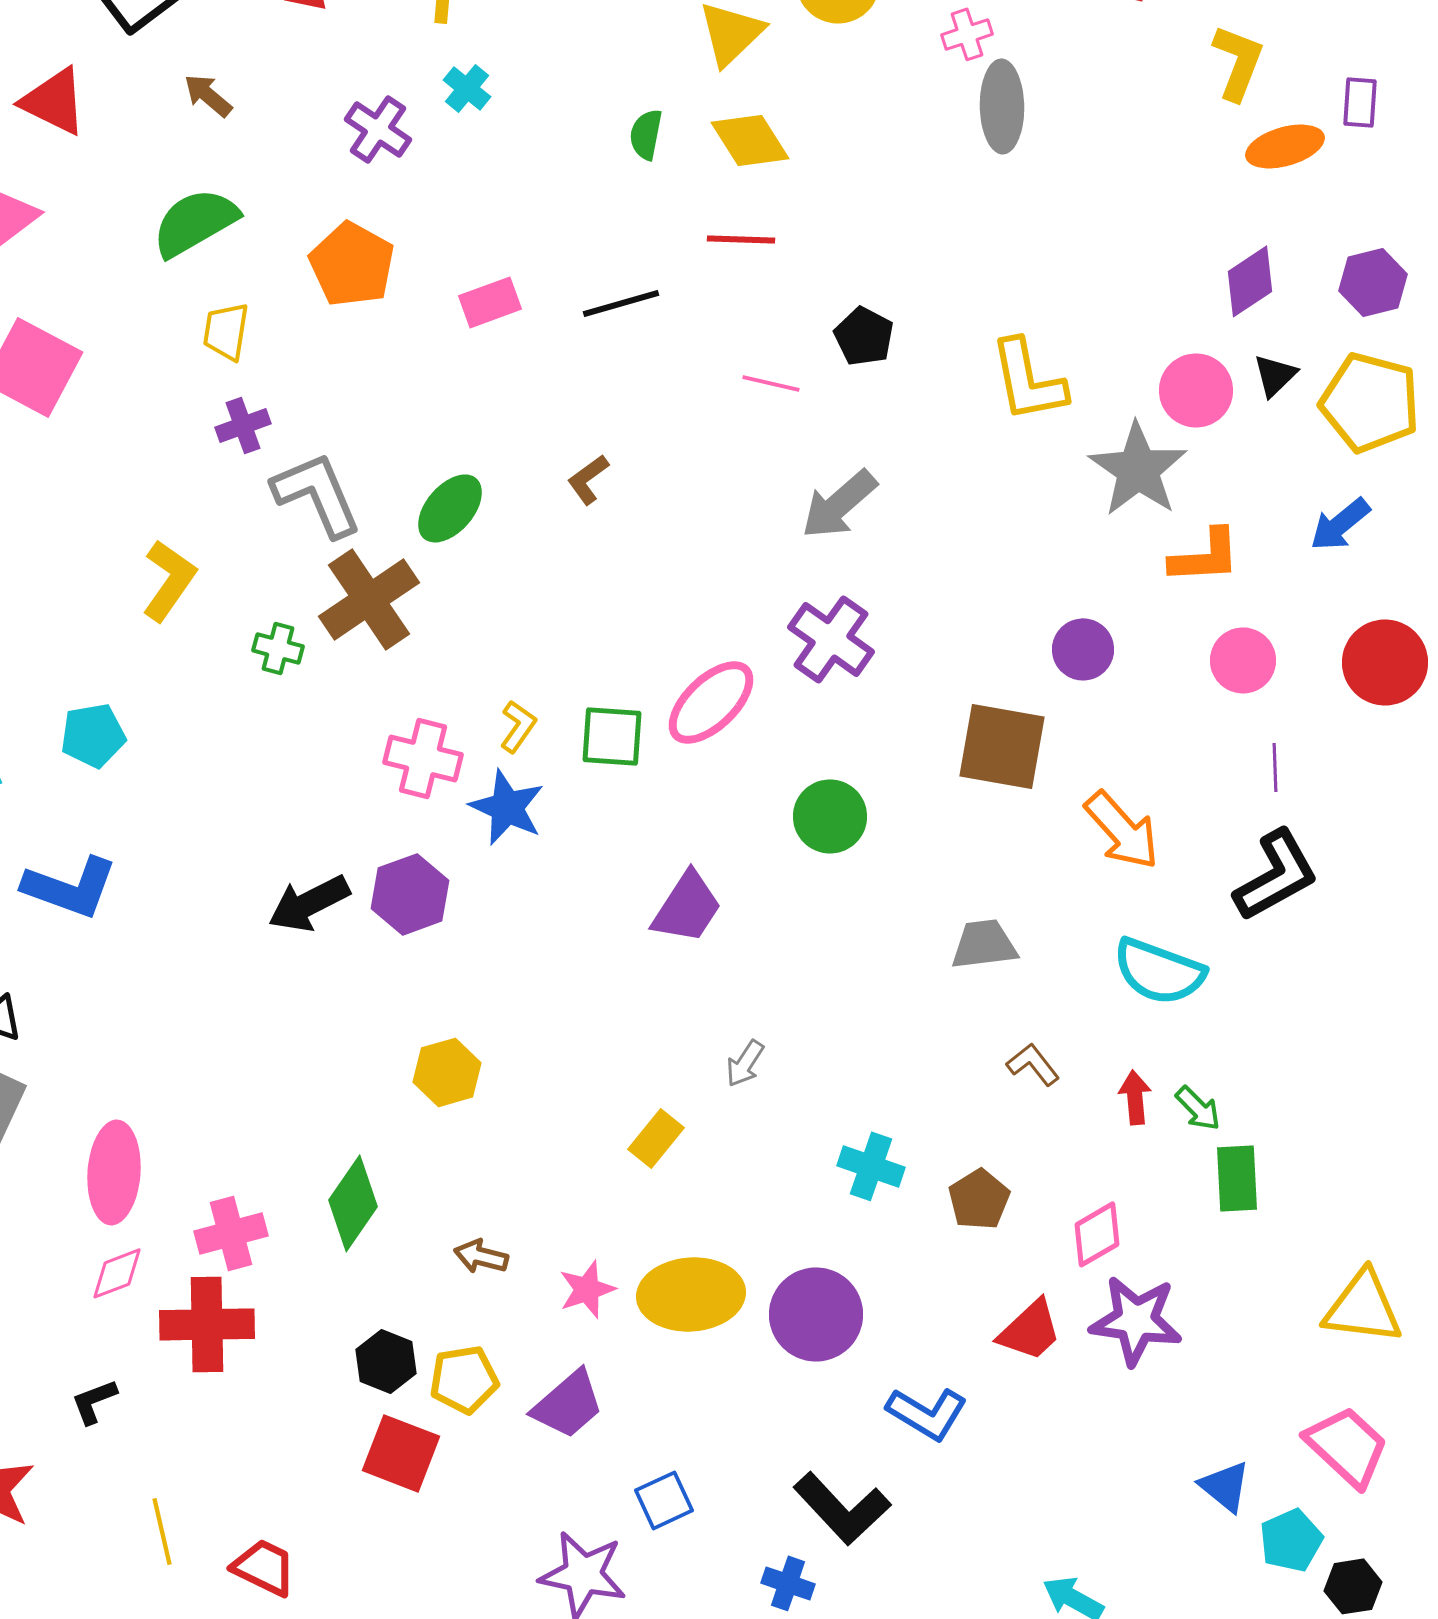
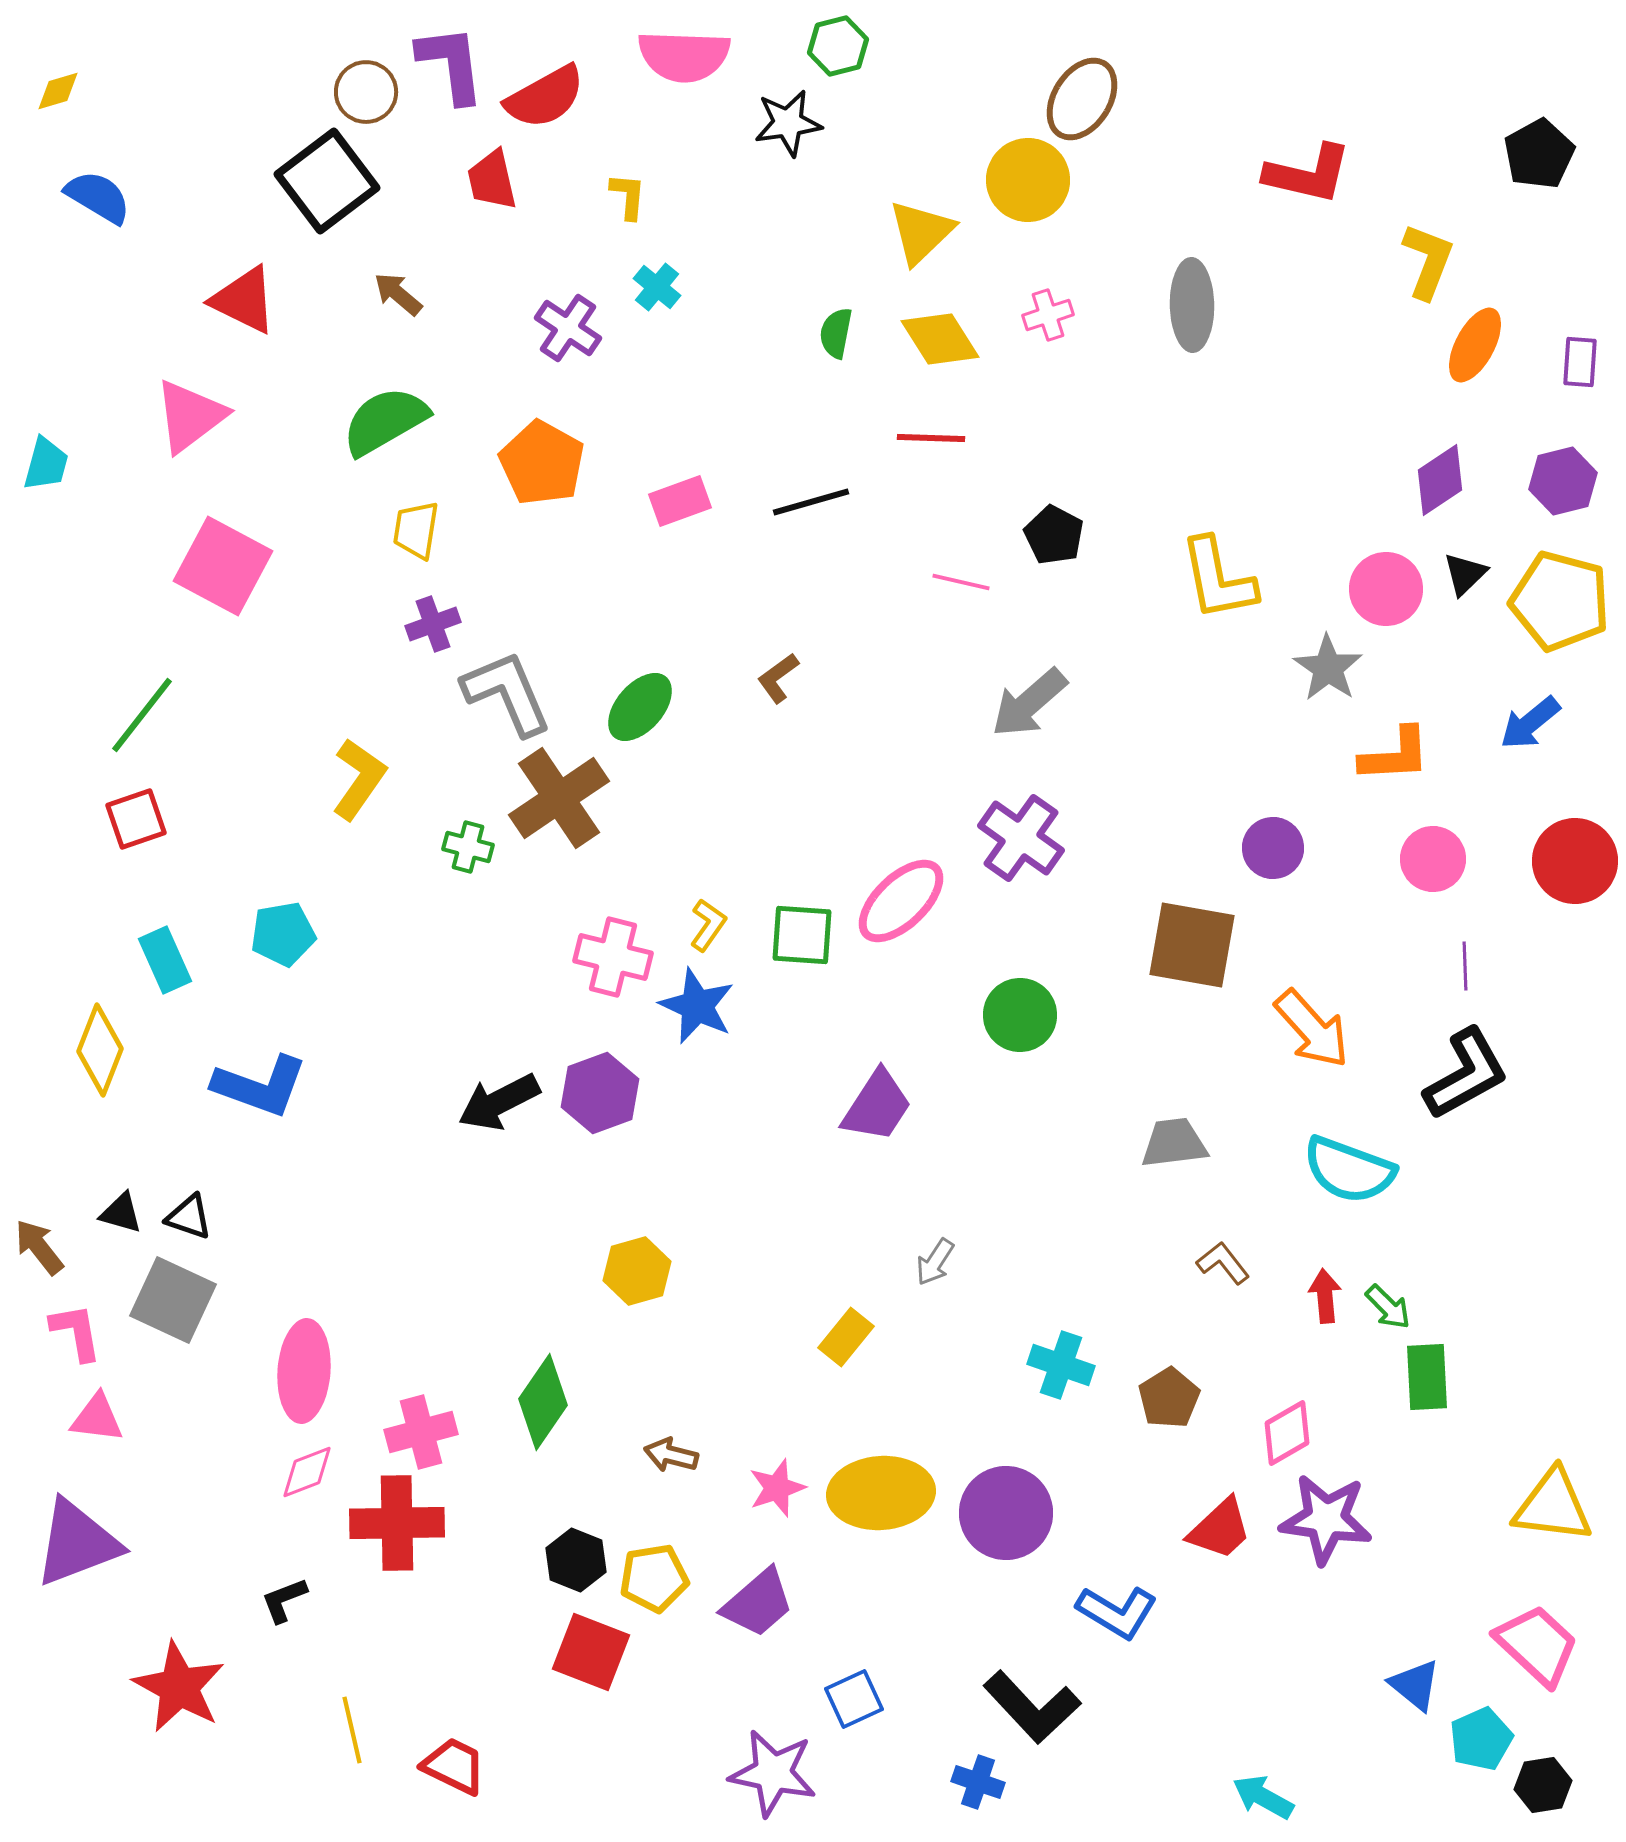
pink cross: (967, 34) -> (1048, 315), moved
purple rectangle: (1360, 102) -> (1580, 362), moved
orange ellipse: (1285, 146) -> (1475, 345), turned -46
gray star: (1138, 469) -> (1328, 668), size x0.7

